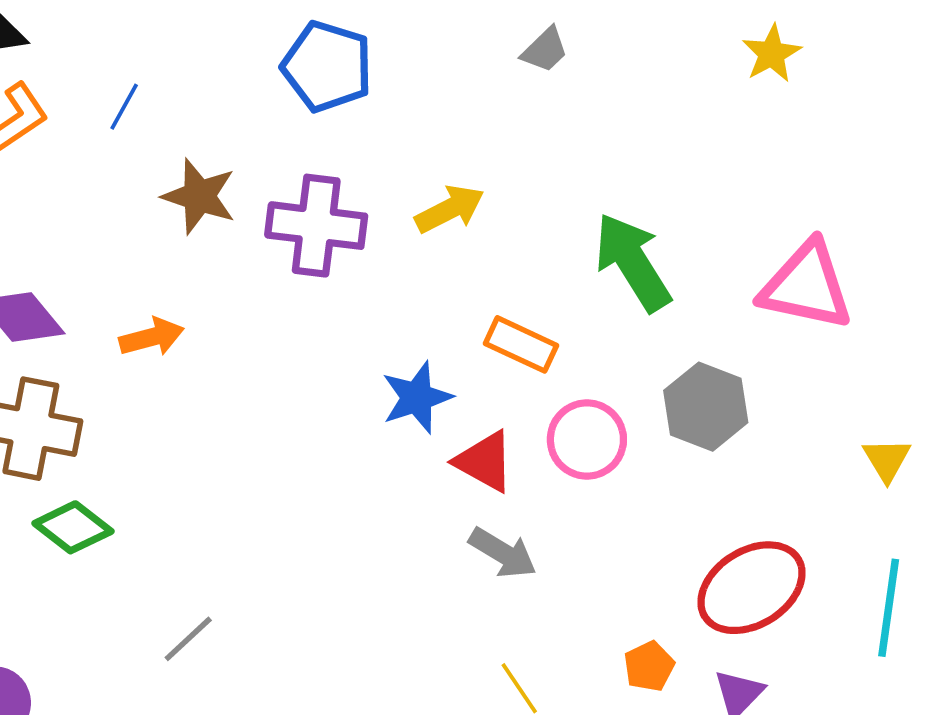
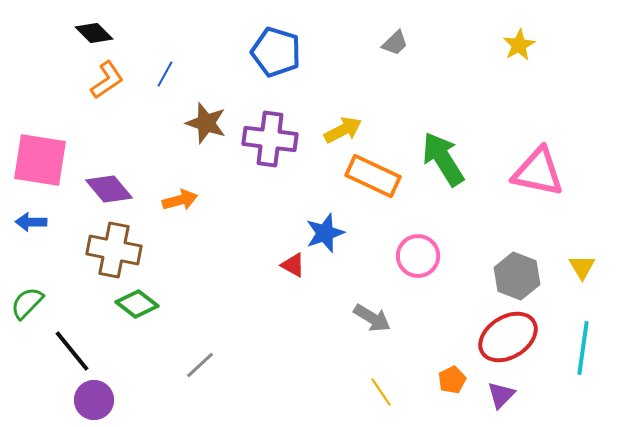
orange rectangle: (521, 344) -> (373, 176), moved, size x1.4
gray hexagon: (706, 407) -> (517, 276), moved
red triangle: (484, 461) -> (293, 265), moved, size x0.7

